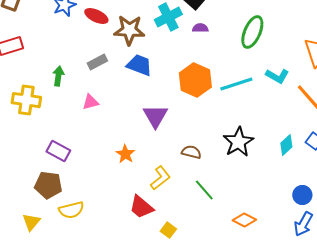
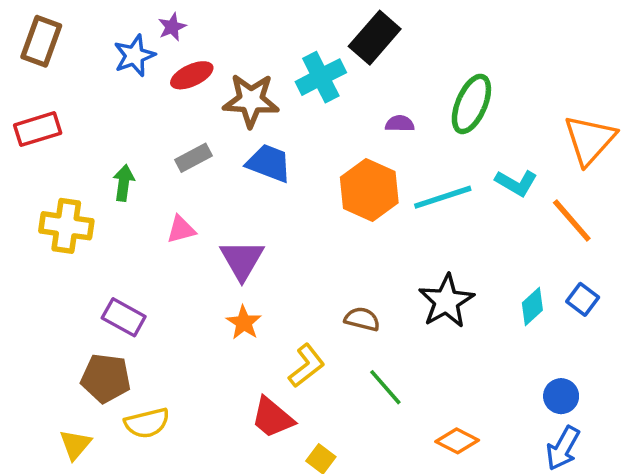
red ellipse: (96, 16) -> (192, 75), turned -50
purple semicircle: (200, 28) -> (400, 124), moved
purple triangle: (155, 116) -> (242, 260), moved

